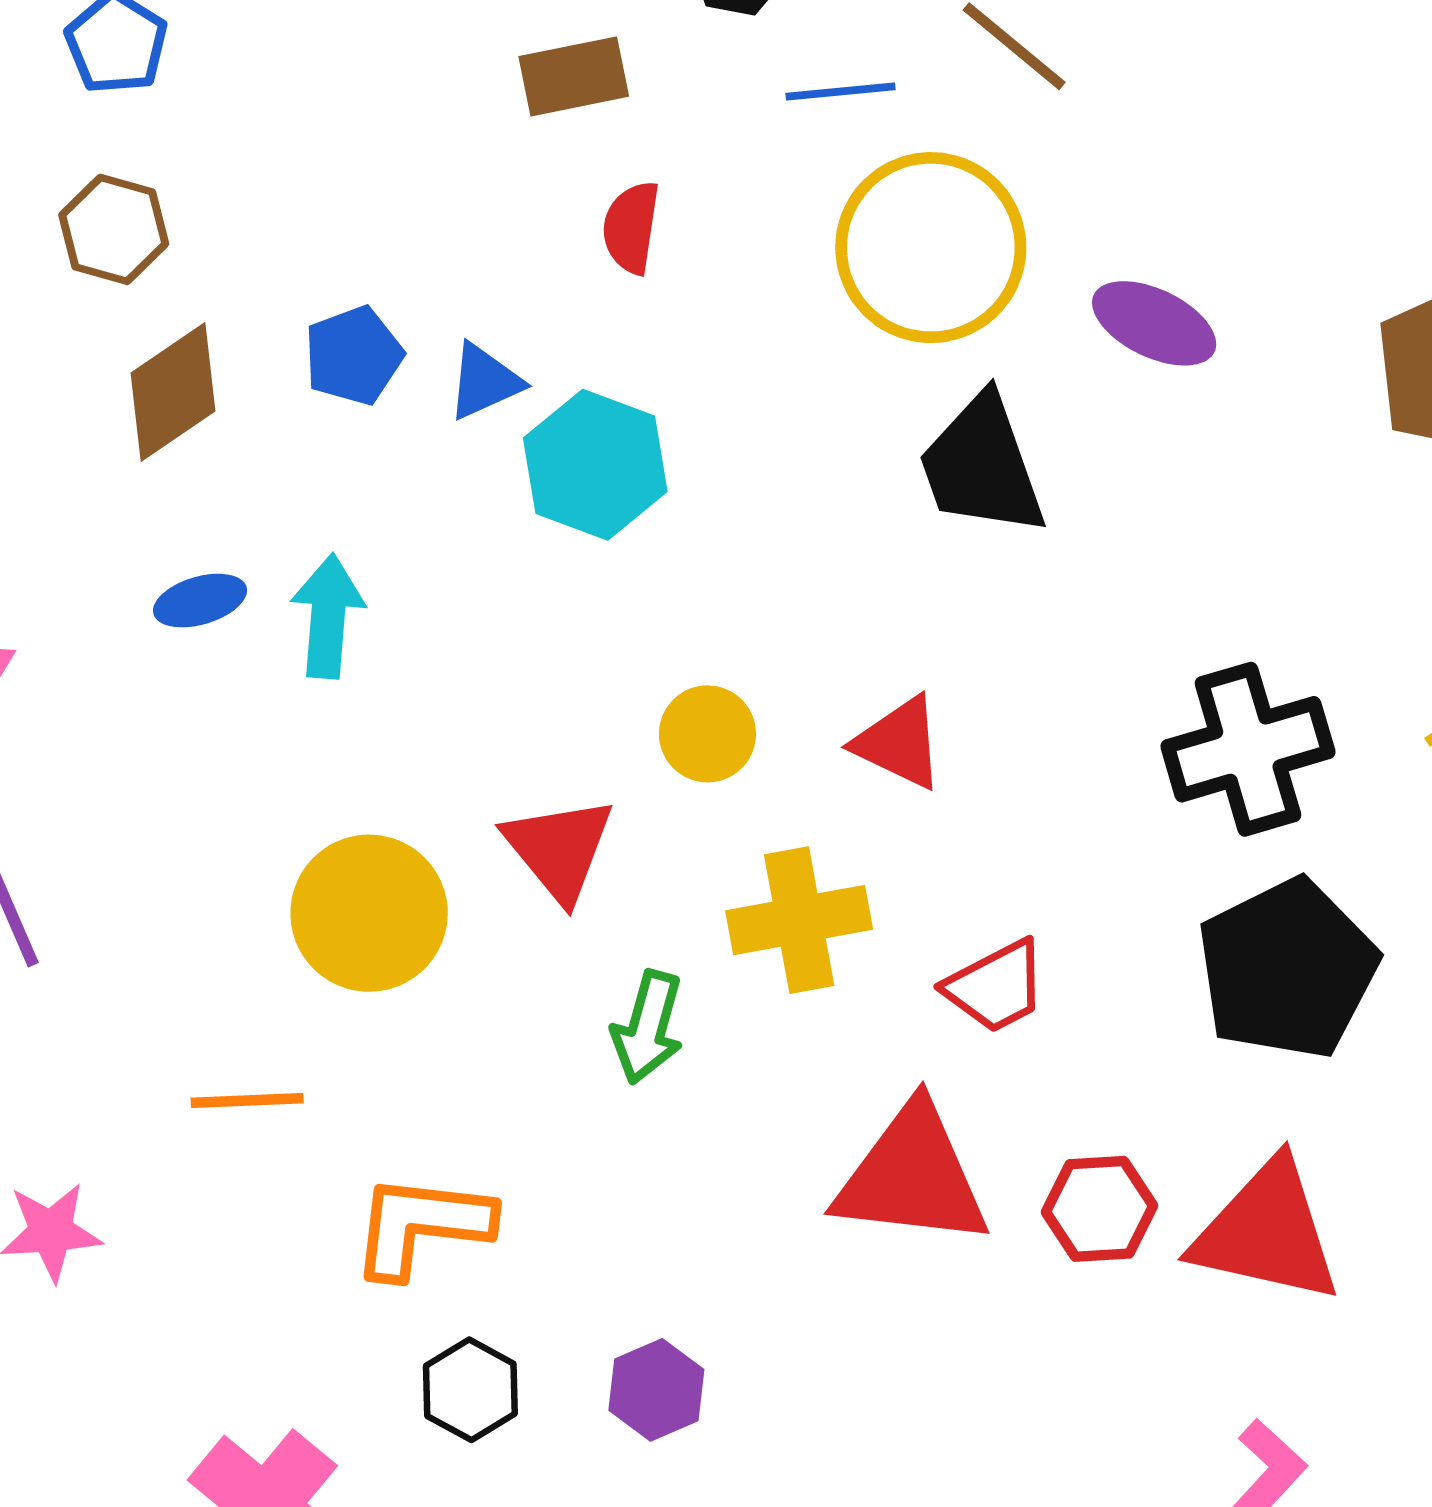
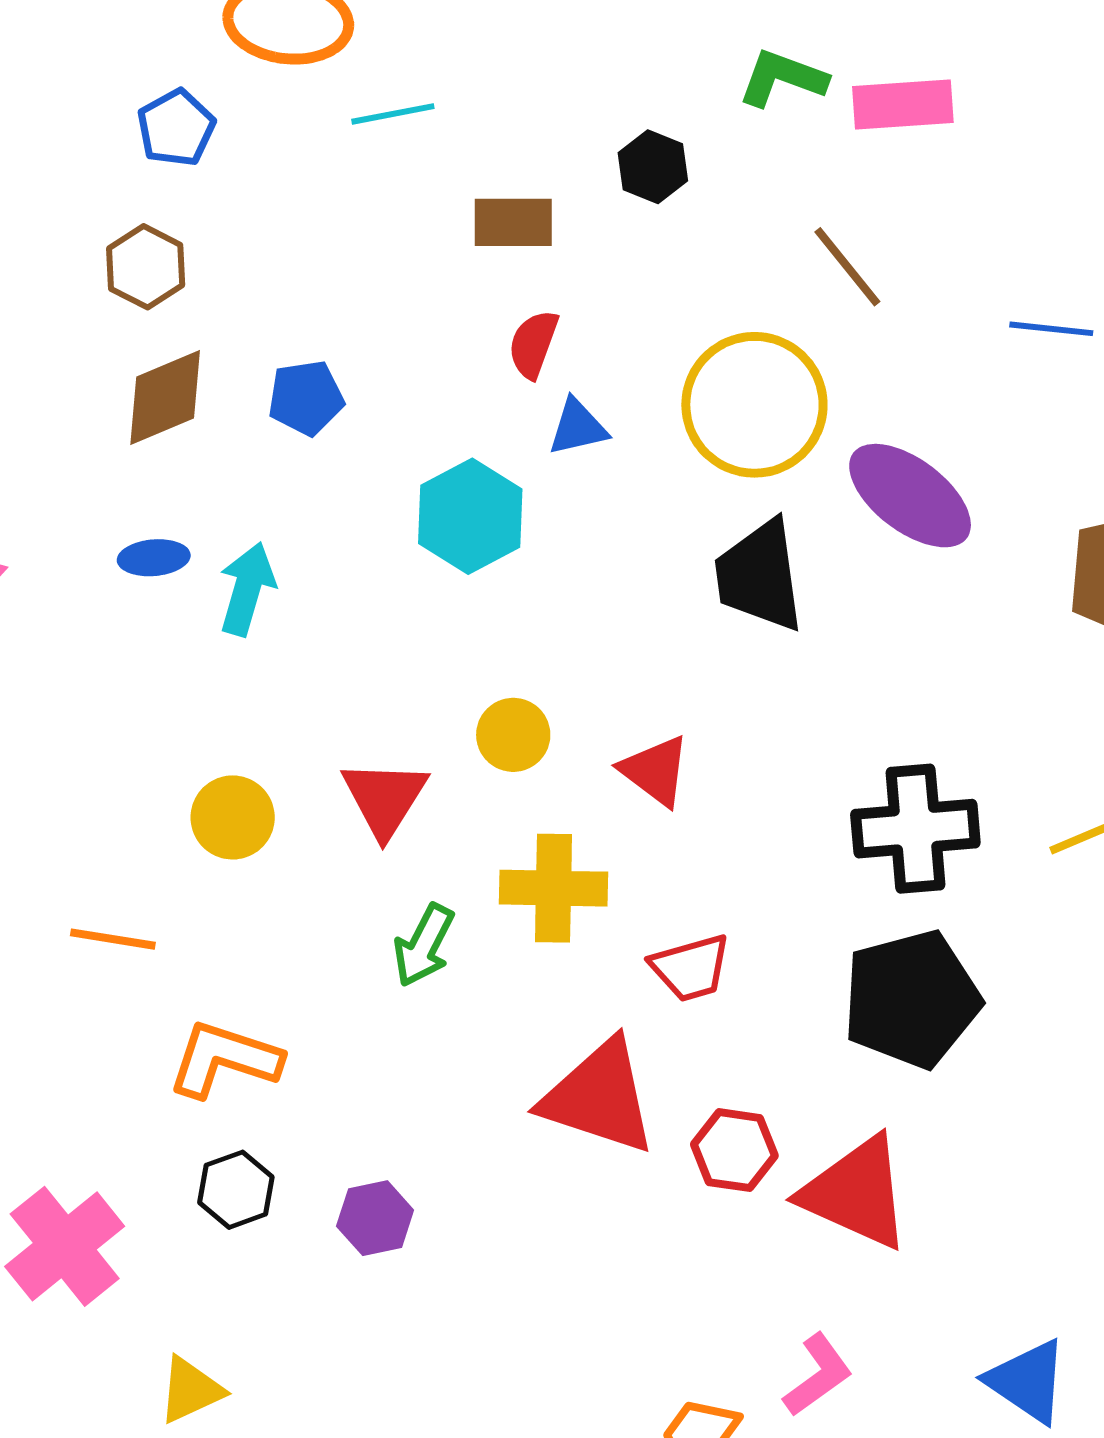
blue line: (840, 91) -> (1051, 329), moved
purple ellipse: (1154, 323) -> (910, 496), size x1.4
blue triangle: (484, 382) -> (578, 427), moved
yellow circle: (369, 913) -> (233, 817), size x0.7

